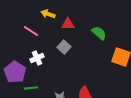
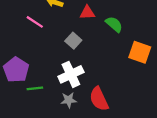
red triangle: (68, 24) -> (87, 13), moved
white cross: (37, 58) -> (71, 74), moved, size x1.5

